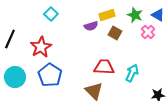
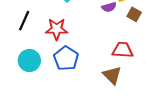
red star: (41, 47) -> (57, 29), turned 30

